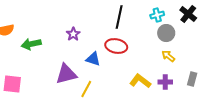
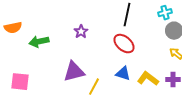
red ellipse: (116, 46) -> (124, 44), turned 30
blue triangle: (93, 59) -> (123, 74), moved

